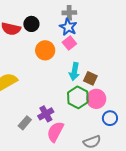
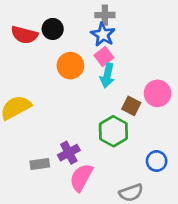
cyan arrow: (74, 72) -> (107, 75), moved
pink circle: (96, 99) -> (157, 93), moved
gray rectangle: (25, 123) -> (40, 164), turned 40

